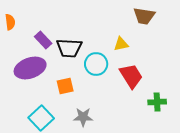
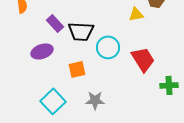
yellow triangle: (121, 44) -> (136, 14), moved
purple ellipse: (30, 68) -> (42, 51), size x0.7

